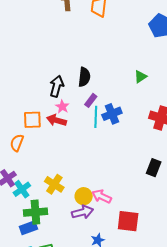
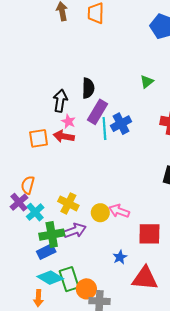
purple rectangle: (91, 100) -> (97, 112), size x1.6
orange semicircle: (17, 143) -> (28, 185), moved
purple arrow: (83, 212) -> (75, 231), moved

